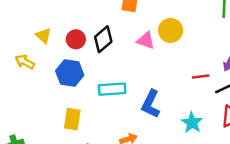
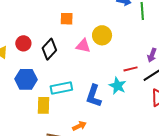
red circle: (76, 39) -> (23, 43), moved
yellow rectangle: (72, 119) -> (43, 105), moved
cyan star: (192, 123) -> (118, 86), moved

